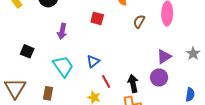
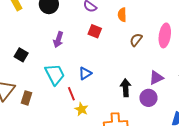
red line: (106, 81) -> (71, 94), moved
black arrow: (133, 83) -> (126, 88), moved
brown rectangle: (48, 93) -> (26, 98), moved

